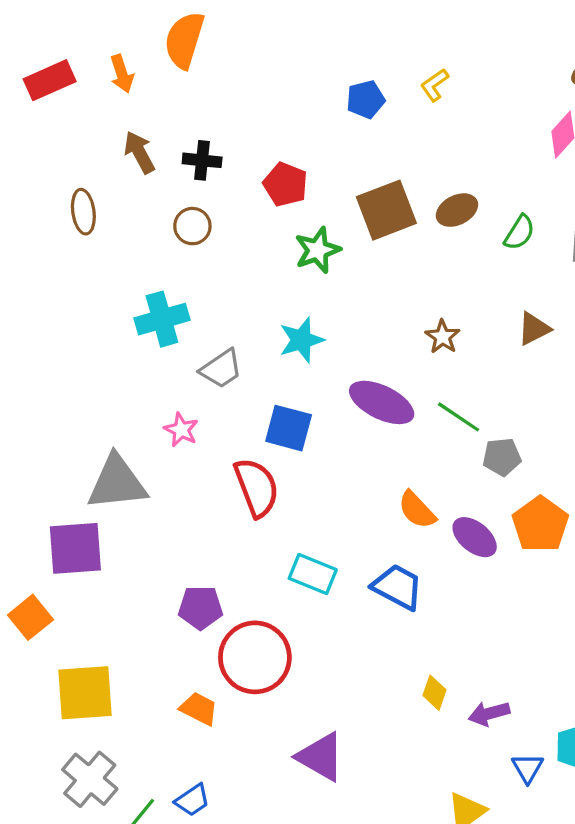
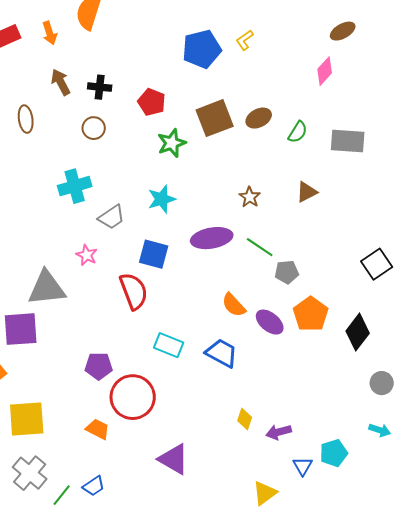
blue pentagon: (366, 99) -> (202, 49), size x1.6
purple ellipse: (382, 402) -> (212, 238), turned -36

